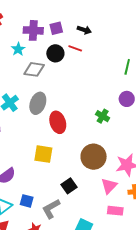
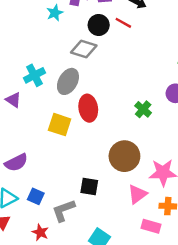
gray diamond: (34, 69) -> (84, 49), moved
yellow square: (43, 154) -> (60, 125), moved
black square: (69, 186) -> (89, 186), turned 35
pink rectangle: (115, 211) -> (151, 226), moved

